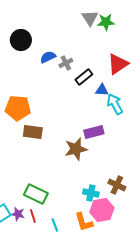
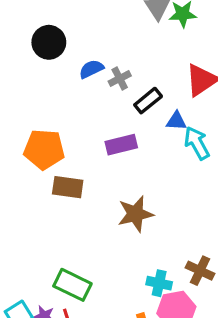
purple rectangle: (94, 132) -> (121, 145), moved

